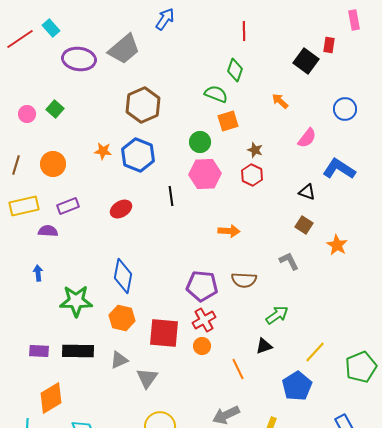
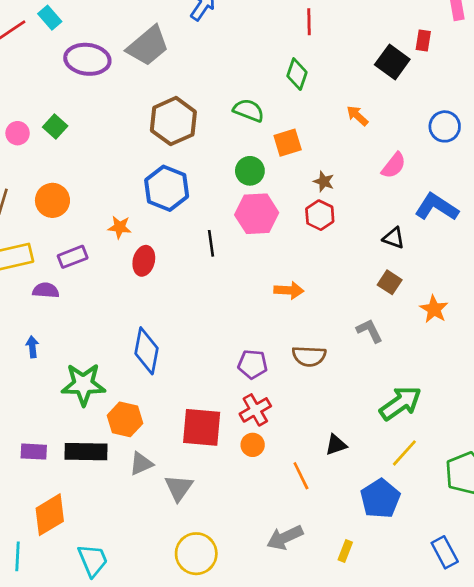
green semicircle: (216, 94) -> (249, 110), moved
orange star: (103, 151) -> (120, 227), moved
red ellipse: (121, 209) -> (144, 261), turned -45
purple pentagon: (202, 286) -> (253, 364), size x0.7
green arrow: (277, 315) -> (400, 403), moved, size x1.4
orange hexagon: (122, 318) -> (125, 419), moved

